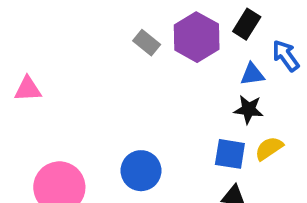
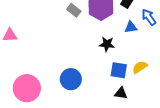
black star: (249, 109) -> (107, 44), moved

